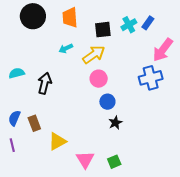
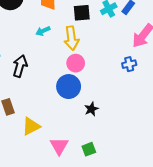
yellow arrow: (94, 55) -> (71, 38), turned 115
blue cross: (151, 78) -> (129, 64), size x0.6
blue circle: (107, 102) -> (69, 87), moved, size x1.5

